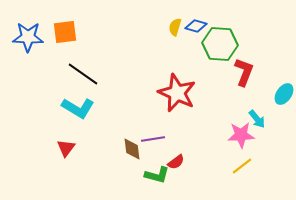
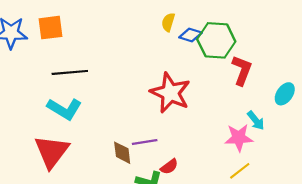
blue diamond: (196, 26) -> (191, 35), moved
black line: (83, 74) -> (70, 72), turned -40
red triangle: (66, 148) -> (52, 152), size x1.8

